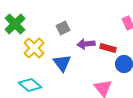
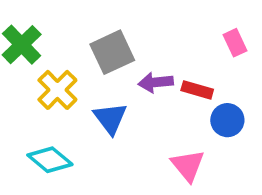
gray square: (63, 28) -> (112, 52), size x1.6

